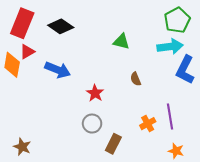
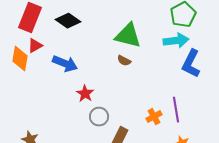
green triangle: (121, 42) -> (128, 36), size x1.6
brown semicircle: (136, 79) -> (124, 61), moved, turned -40
red star: (95, 93) -> (85, 94), moved

